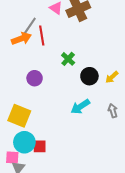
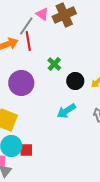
gray line: (29, 26) -> (26, 26), moved
purple circle: (35, 78) -> (21, 83), size x1.6

